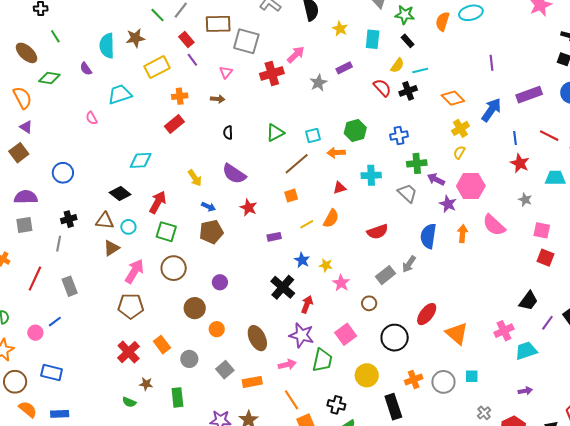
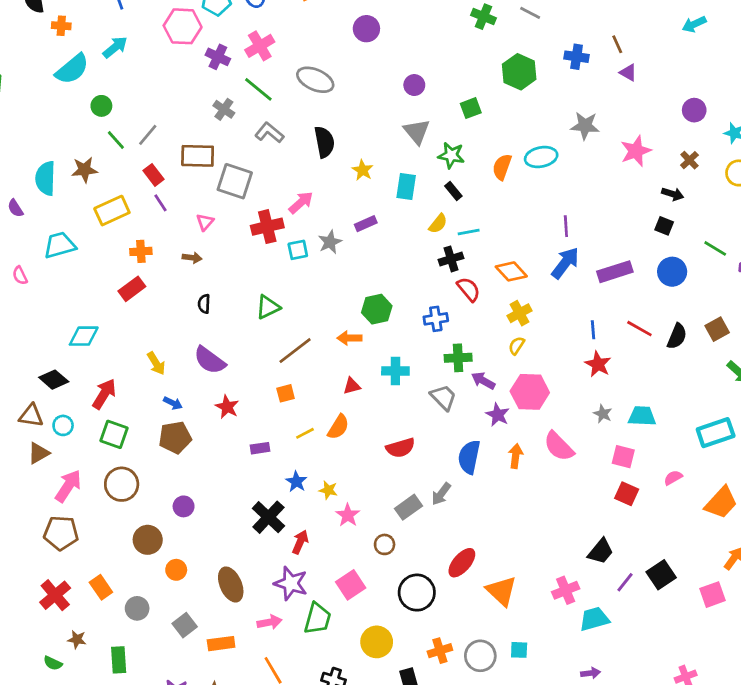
red semicircle: (382, 88) -> (469, 289), moved
blue arrow: (491, 110) -> (565, 263), moved
cyan square: (313, 136) -> (298, 250), moved
cyan trapezoid: (555, 178) -> (642, 416), moved

